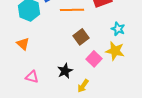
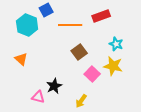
black star: (65, 71) -> (54, 86), moved
pink triangle: (32, 77) -> (38, 97), moved

